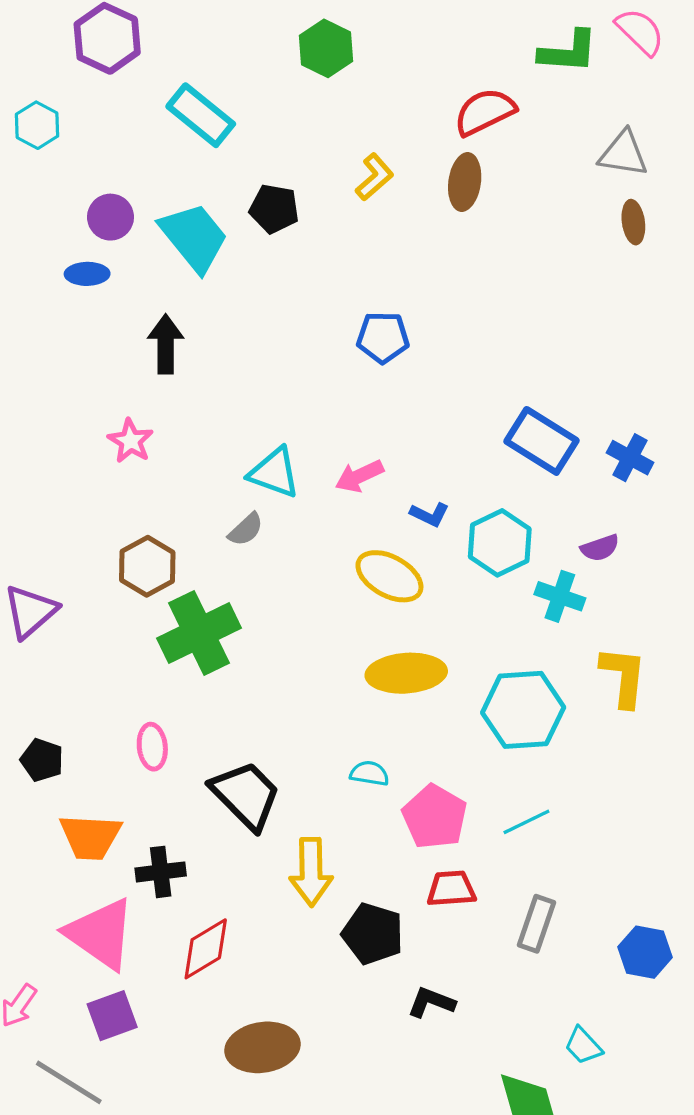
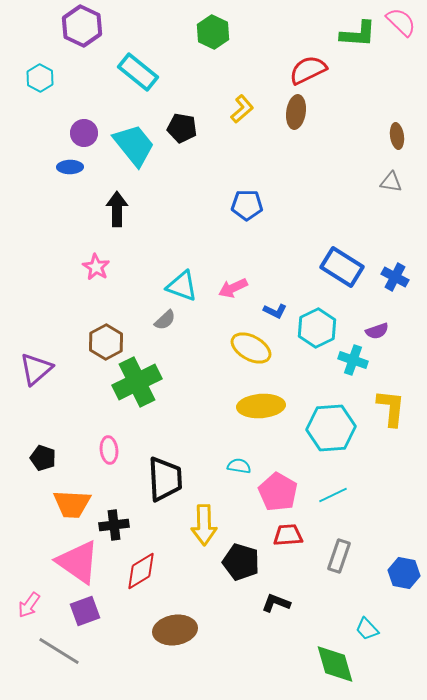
gray triangle: (623, 154) -> (391, 182), moved, size x0.7
black trapezoid: (246, 795) -> (165, 479), turned 42

